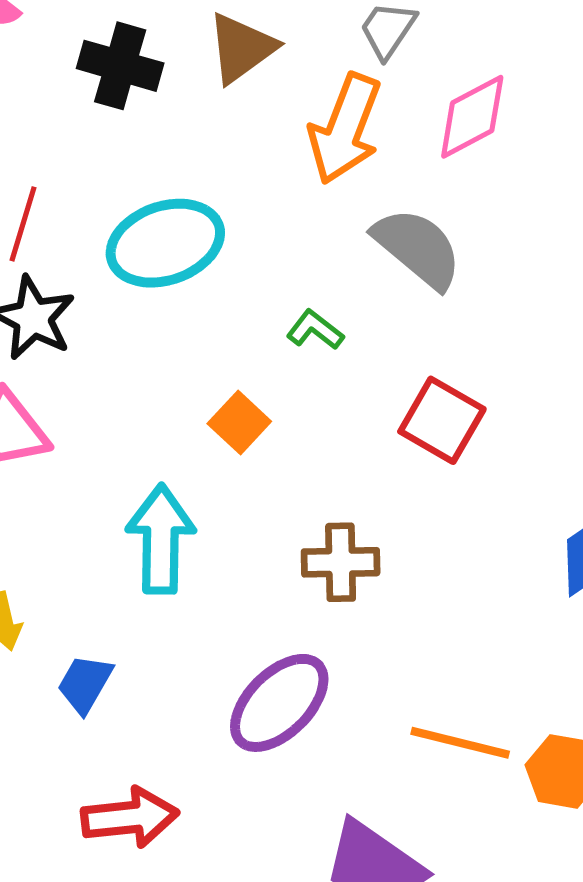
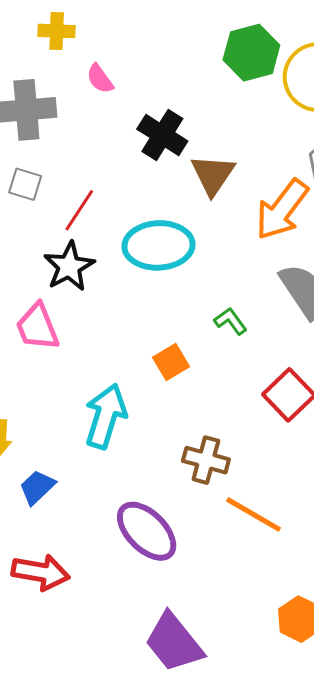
brown triangle: (241, 48) -> (213, 175), moved, turned -36
purple ellipse: (279, 703) -> (147, 531), turned 74
orange line: (460, 743) -> (254, 514), moved

